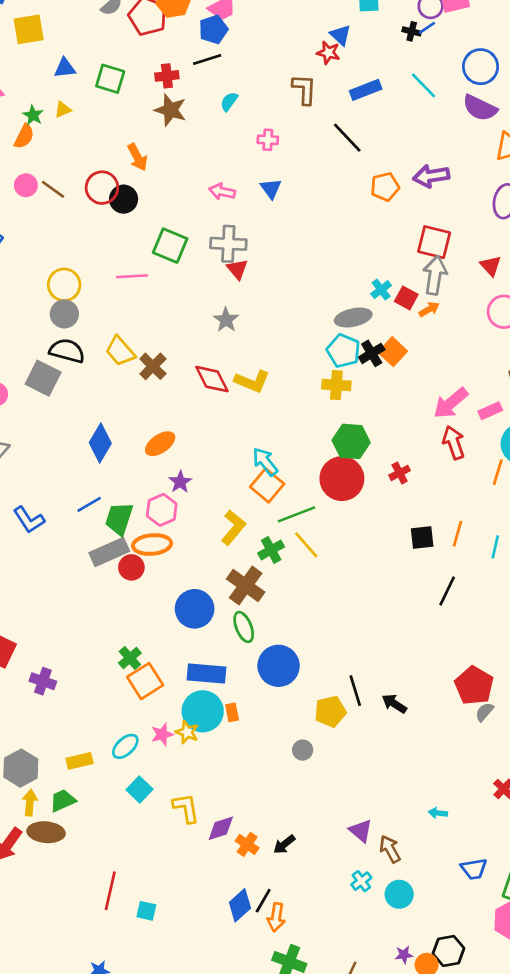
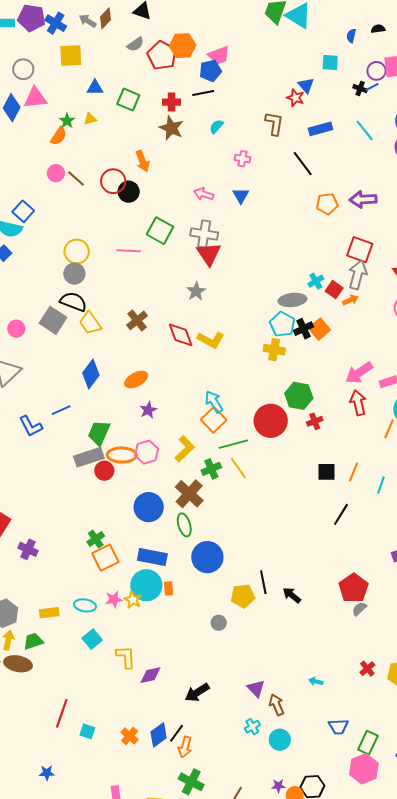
red triangle: (237, 269) -> (209, 254), size x1.5
yellow trapezoid: (120, 351) -> (90, 323), moved
green hexagon: (351, 441) -> (299, 396), moved
blue line: (89, 504) -> (61, 410), moved
pink hexagon: (162, 510) -> (147, 452), moved
cyan ellipse: (125, 746) -> (85, 605), turned 45
orange cross: (247, 844) -> (130, 736), moved
black arrow: (284, 844) -> (197, 693), size x1.4

